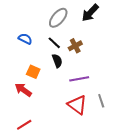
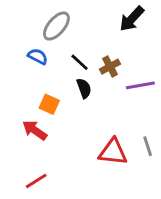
gray ellipse: (58, 18) -> (56, 26), moved
purple line: (79, 79) -> (140, 85), moved
red triangle: (77, 105) -> (113, 152), turned -30

